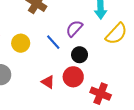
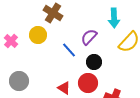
yellow circle: (21, 43) -> (38, 35), moved

